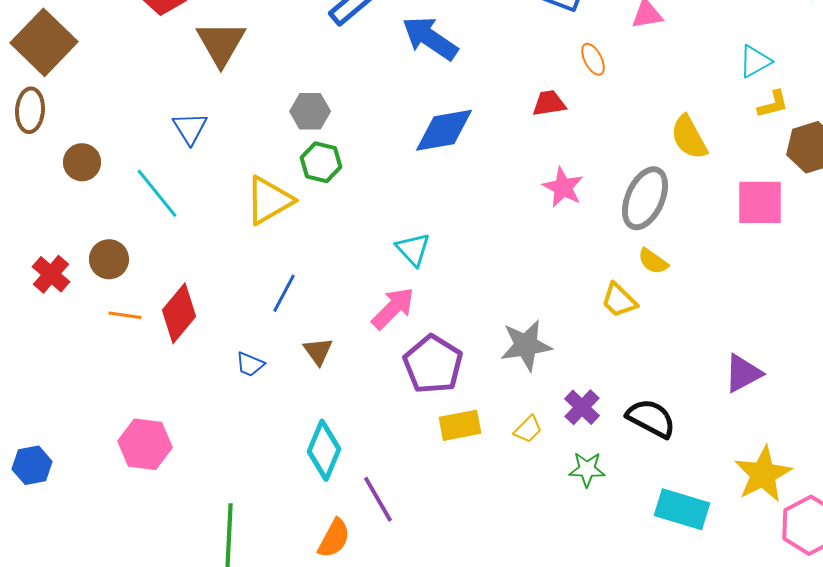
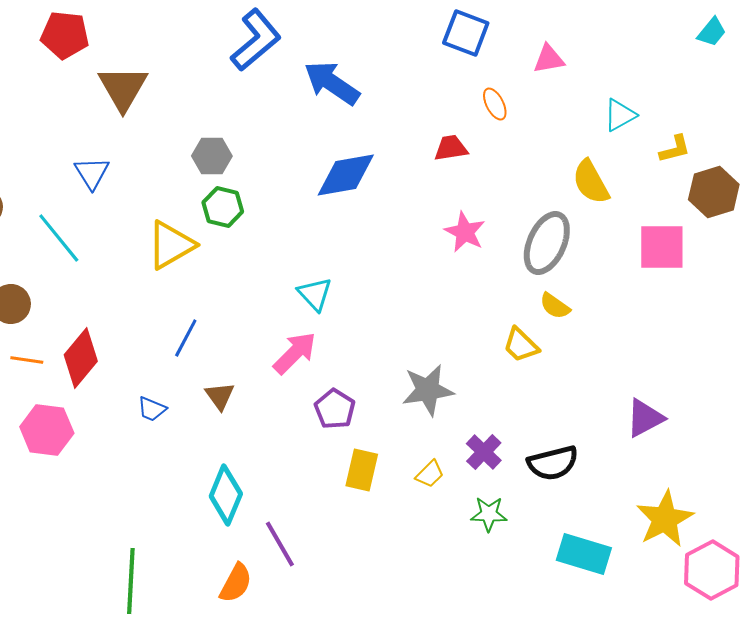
cyan triangle: (755, 61) -> (620, 115), moved
purple pentagon: (433, 364) -> (335, 409), size x0.7
black semicircle: (651, 418) -> (553, 463), turned 138
yellow rectangle: (460, 425) -> (362, 470), turned -66
pink hexagon: (145, 444) -> (47, 430), moved

